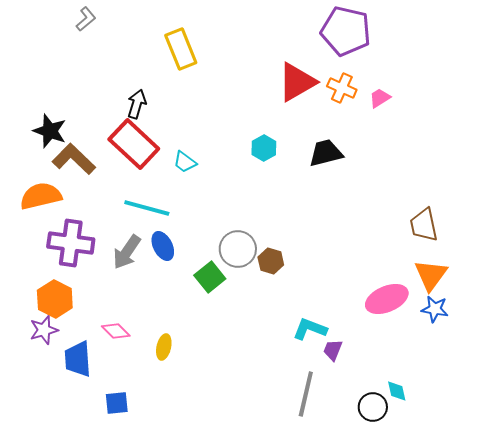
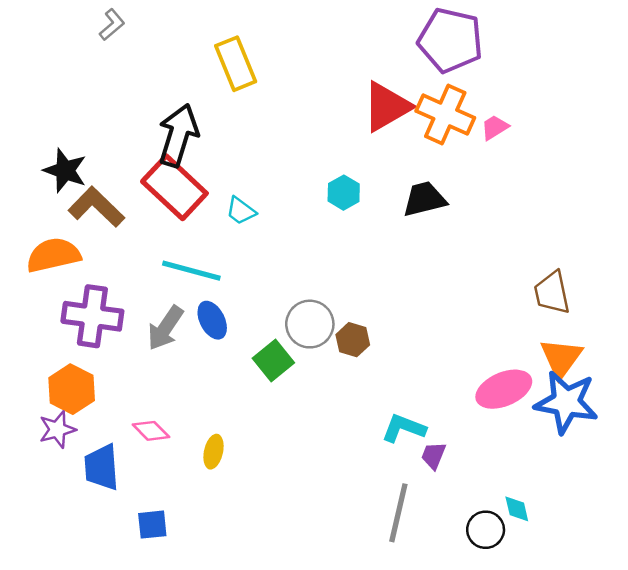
orange cross: (342, 88) -> (445, 114), size x1.5
black arrow: (137, 104) -> (178, 135), size x1.6
blue star: (435, 309) -> (566, 402), size x1.8

